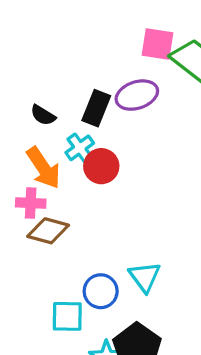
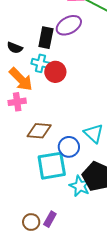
cyan cross: (80, 148) -> (40, 63), turned -30
brown diamond: (48, 231) -> (39, 131), moved
cyan square: (67, 316) -> (52, 166), size x1.4

